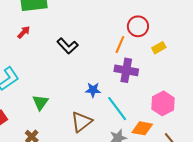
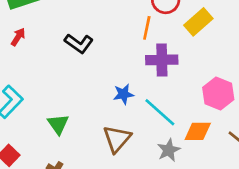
yellow rectangle: (159, 48) -> (198, 22), size x1.5

